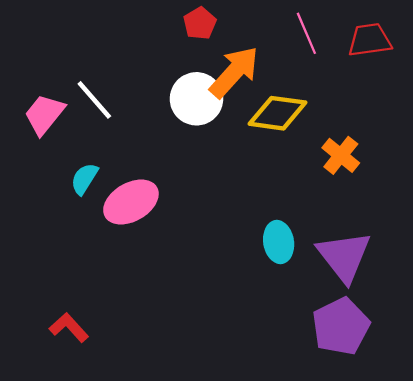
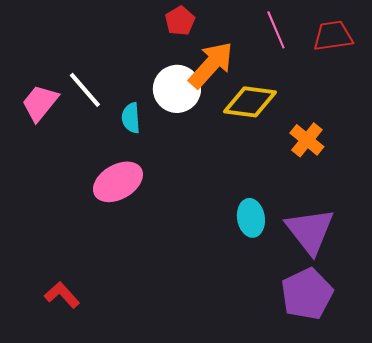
cyan semicircle: (84, 179) -> (131, 118), moved, turned -36

